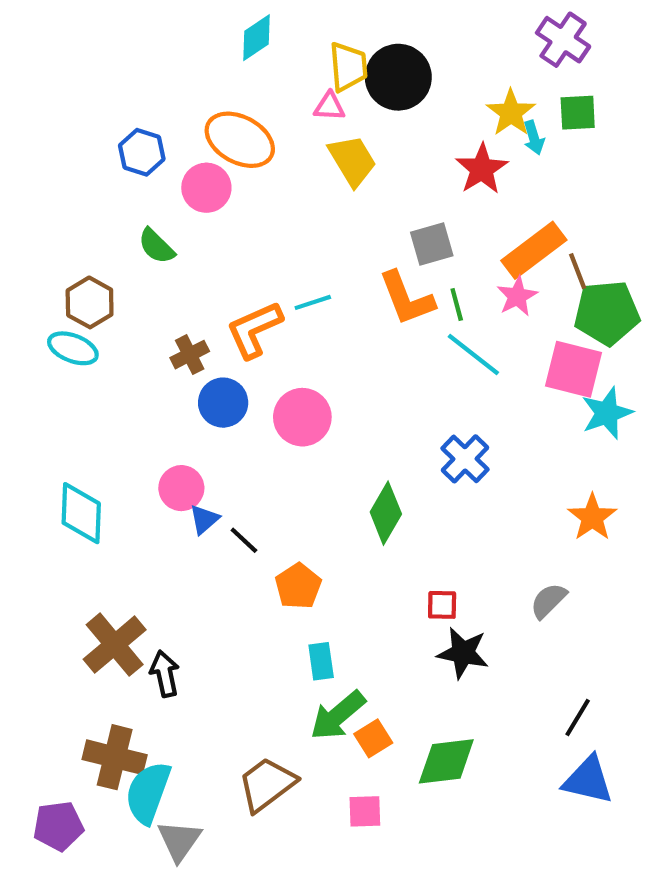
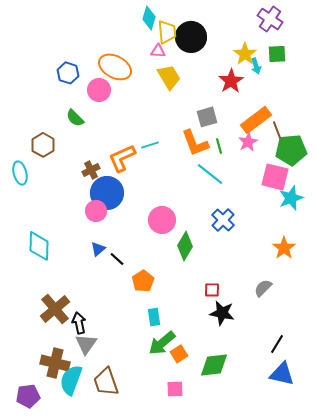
cyan diamond: (256, 38) -> (149, 18), moved, turned -40
cyan ellipse: (73, 348) -> (20, 173), moved, turned 55
cyan line: (473, 355) -> (210, 174), moved
blue circle: (223, 403) -> (107, 193), size x1.4
pink circle: (302, 417) -> (162, 220), moved
pink circle: (181, 488) -> (96, 211), moved
brown trapezoid: (267, 784) -> (106, 382), moved, turned -72
gray triangle: (179, 841) -> (86, 344), moved

